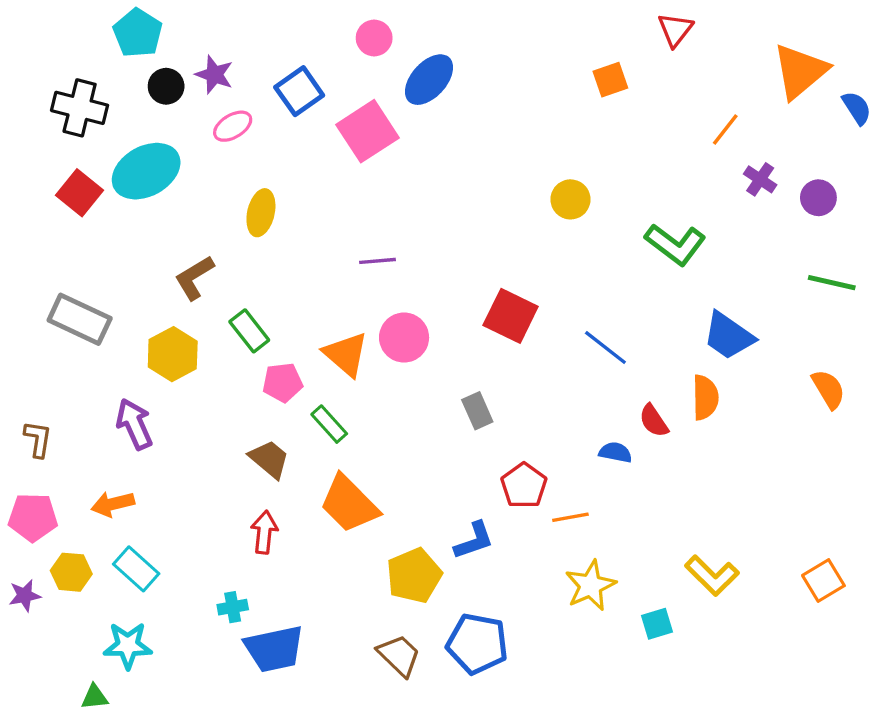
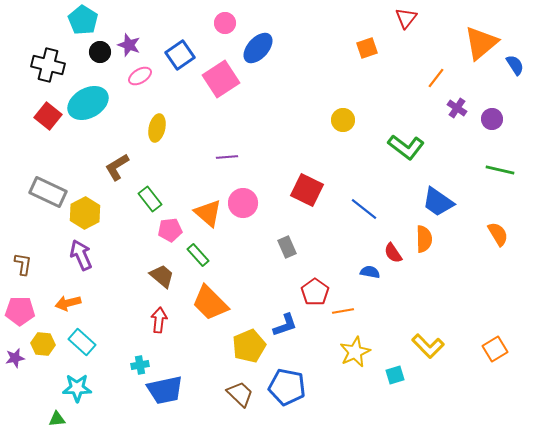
yellow hexagon: (173, 354) -> (85, 213), moved

